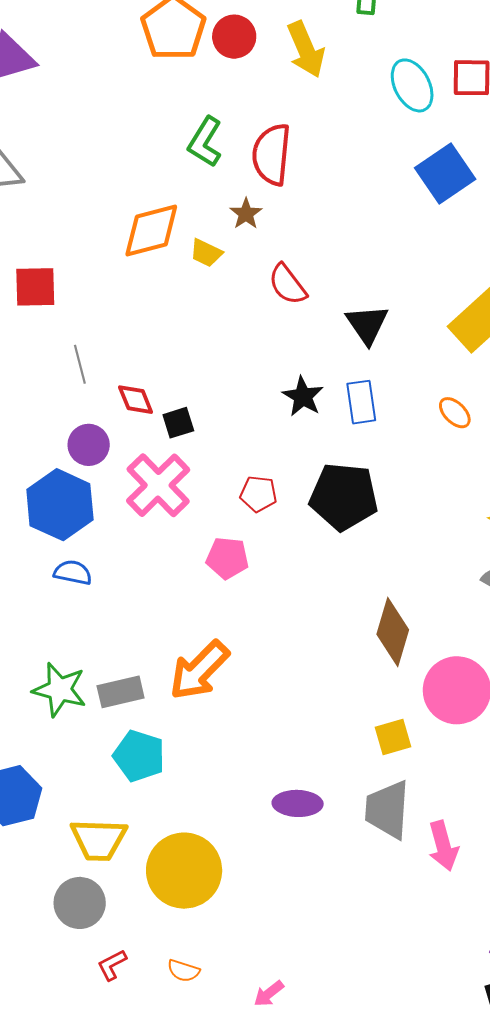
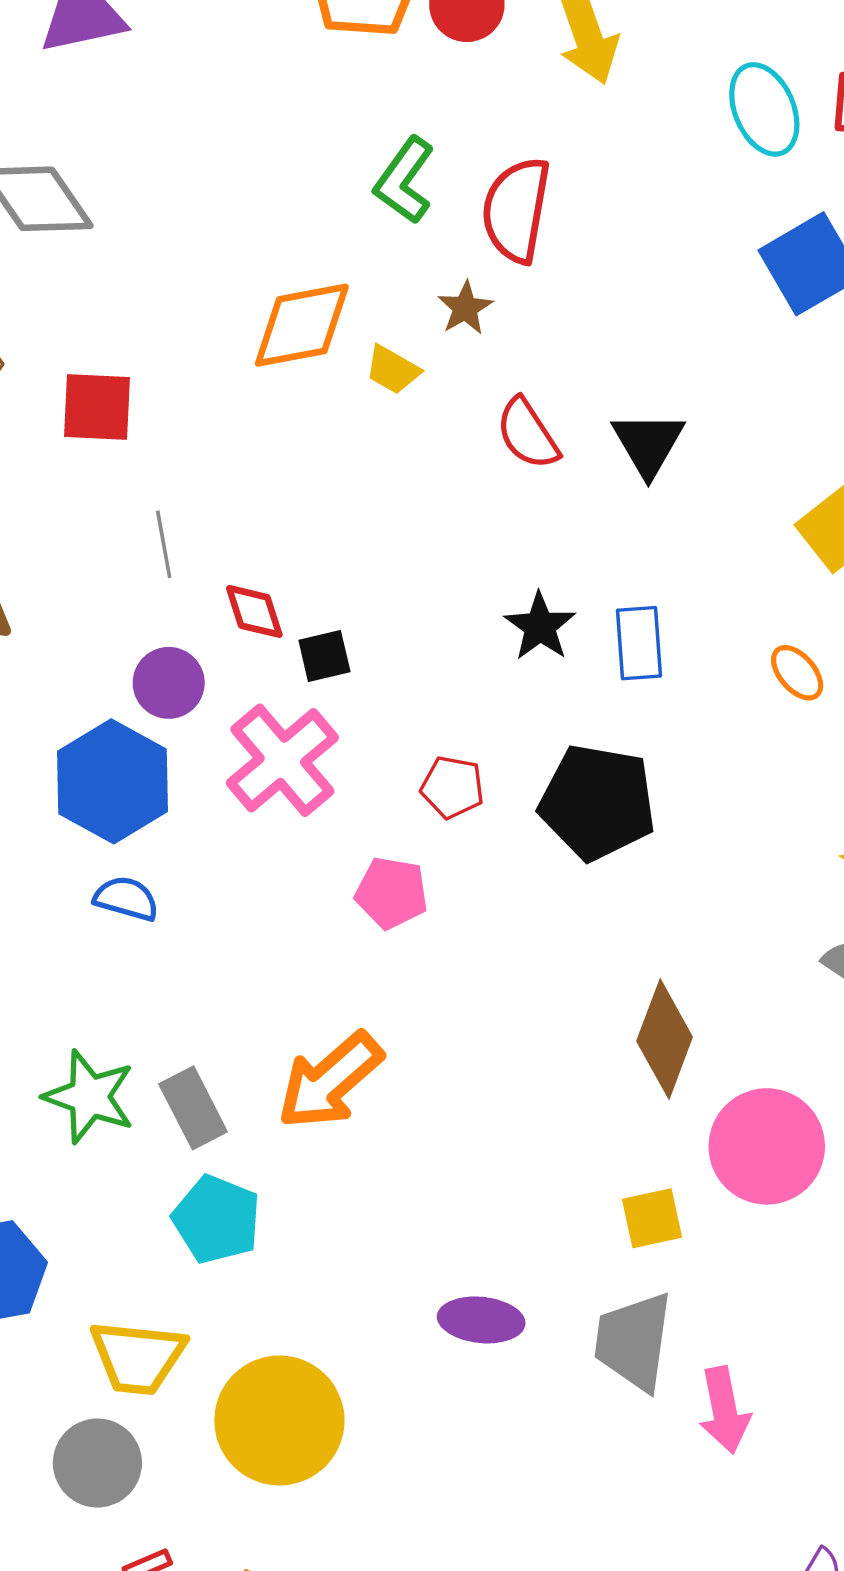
black triangle: (367, 324) -> (648, 444), moved
gray rectangle: (121, 692) -> (193, 1108), turned 72

